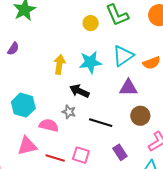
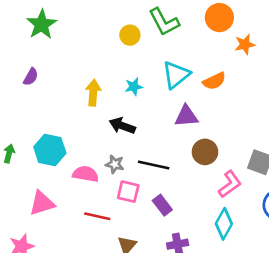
cyan star: (90, 62) -> (134, 87), size x0.6
gray star: (69, 112) -> (115, 164), moved
pink triangle: (27, 146) -> (42, 203), moved
purple rectangle: (120, 152) -> (162, 205), moved
pink square: (81, 155) -> (128, 192), moved

